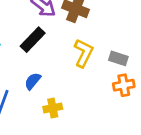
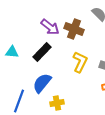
blue semicircle: (33, 81) -> (42, 83), size x1.5

